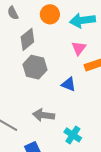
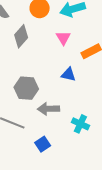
pink triangle: (79, 48) -> (63, 38), moved
gray hexagon: (35, 67) -> (26, 88), moved

